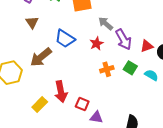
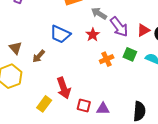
brown triangle: (32, 22) -> (15, 48), moved
brown arrow: (41, 57) -> (39, 56), size x0.6
red square: (82, 104) -> (84, 105), moved

